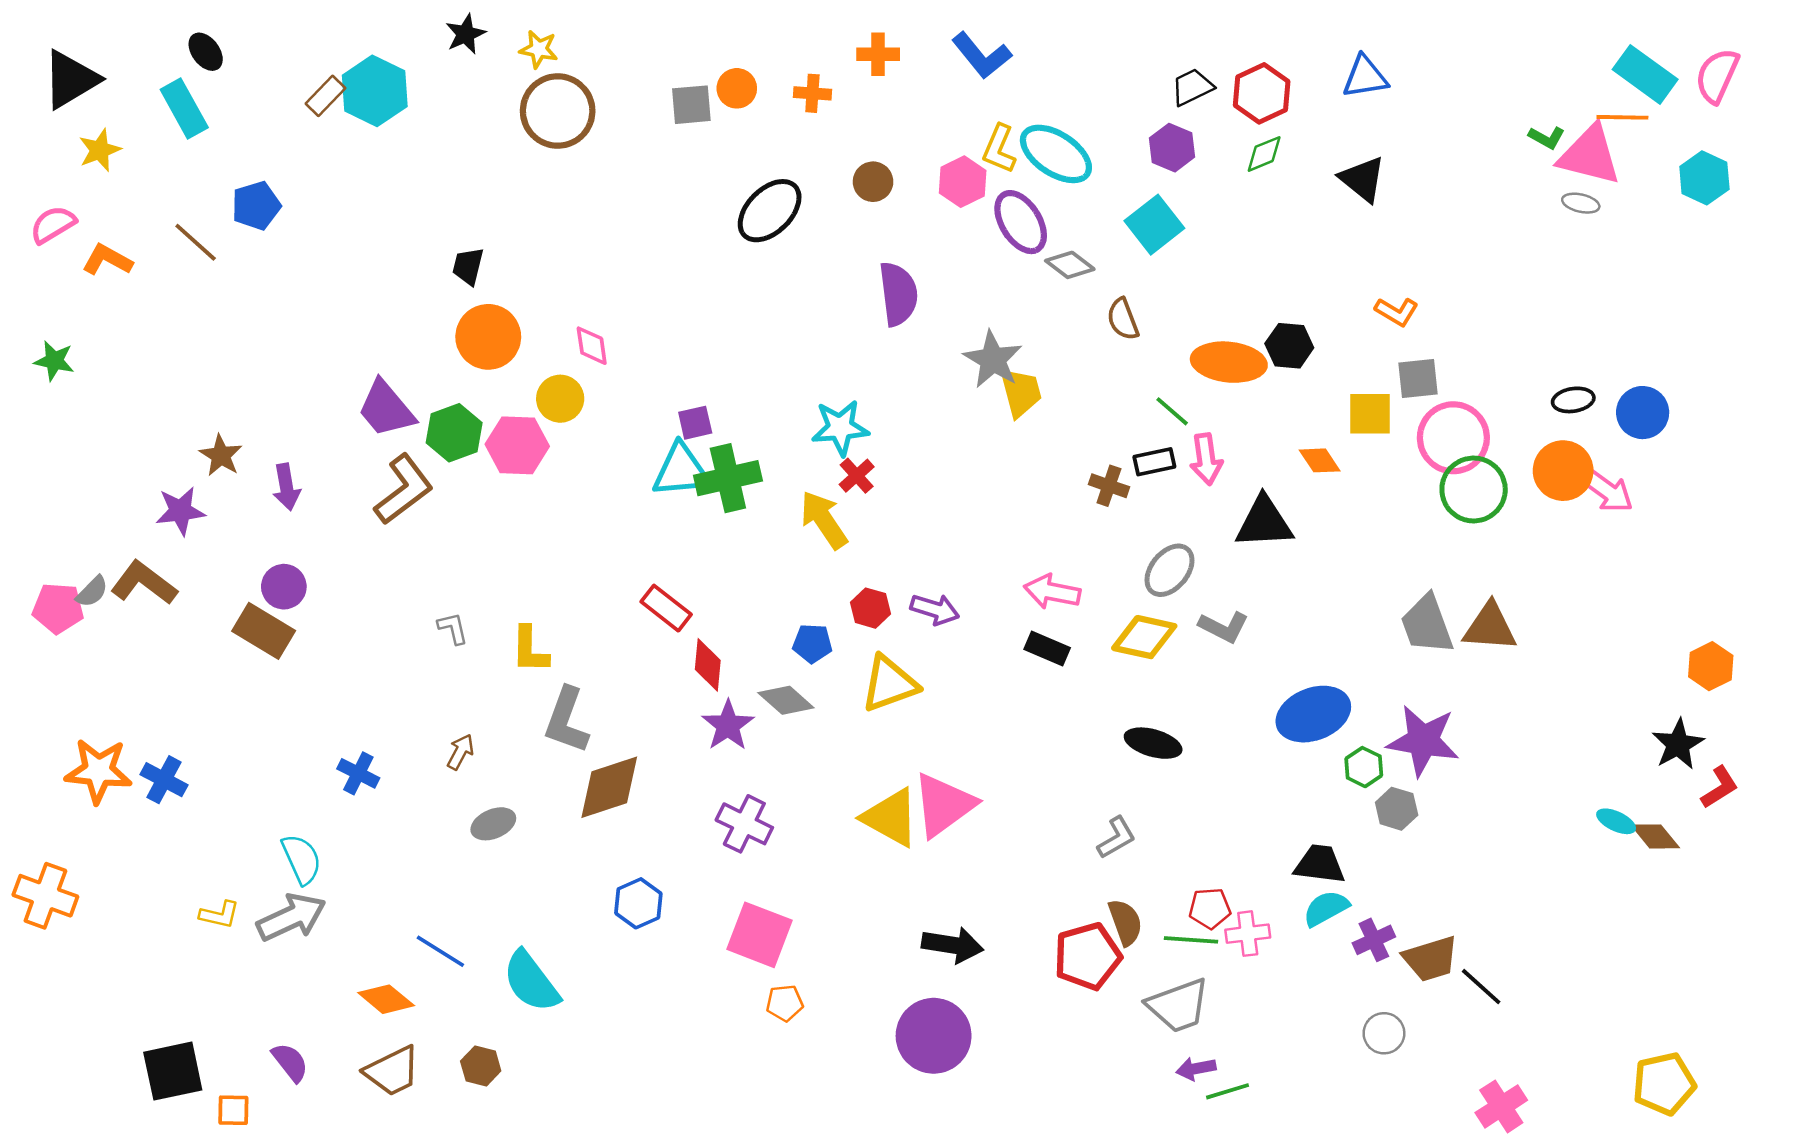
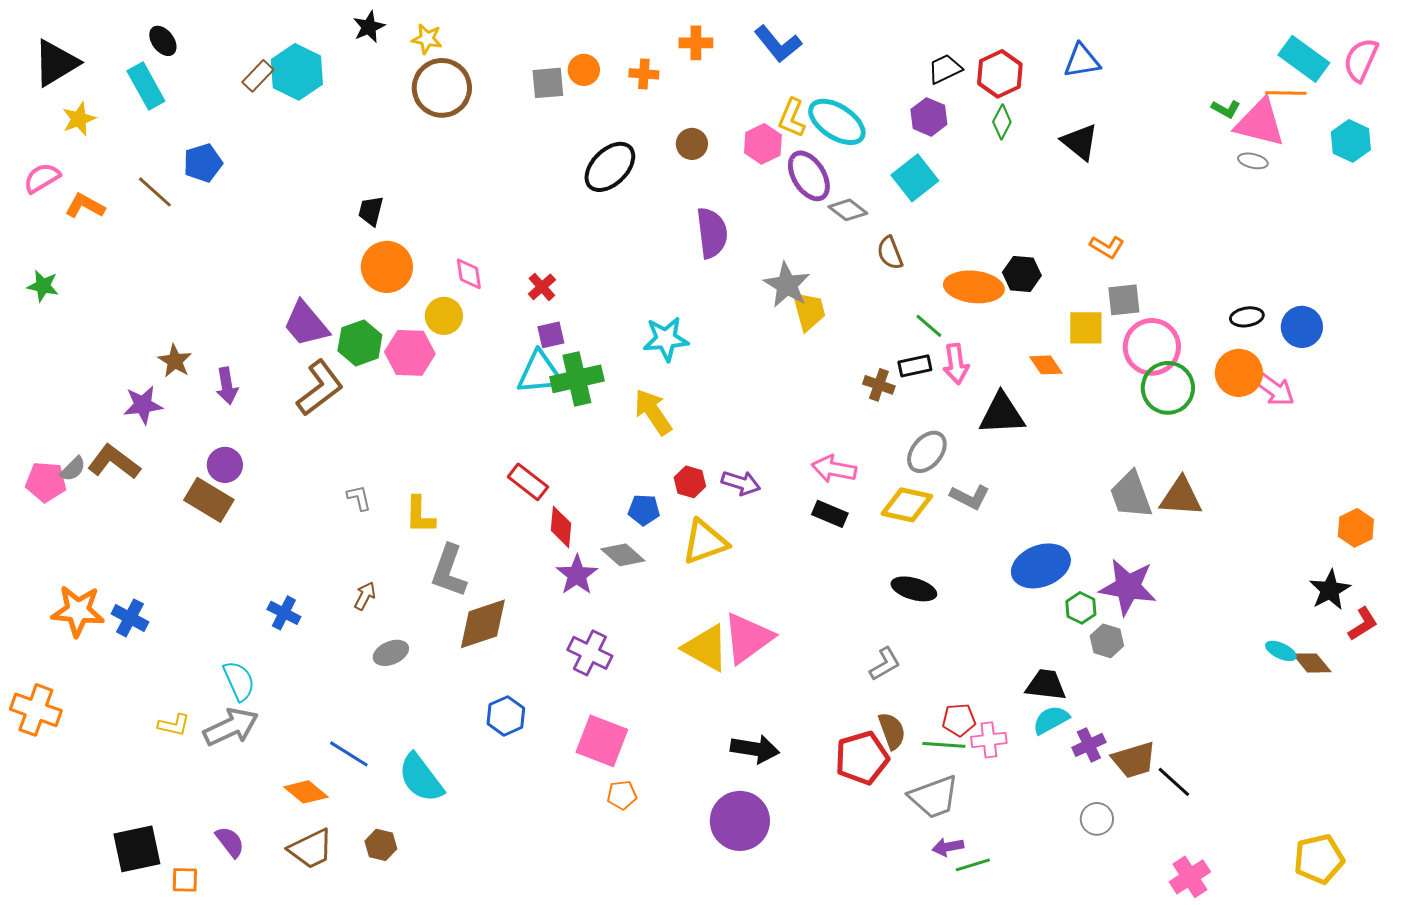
green diamond: (1264, 154) -> (1002, 122), turned -40
red cross: (857, 476) -> (542, 287), moved

